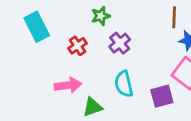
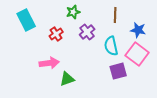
brown line: (174, 17) -> (115, 15), moved
cyan semicircle: (124, 84) -> (111, 46), moved

